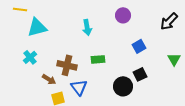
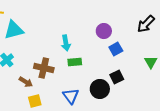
purple circle: (123, 15) -> (104, 31), moved
cyan arrow: (87, 27) -> (66, 43), moved
blue triangle: (79, 87) -> (71, 96), moved

